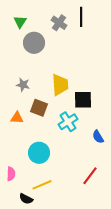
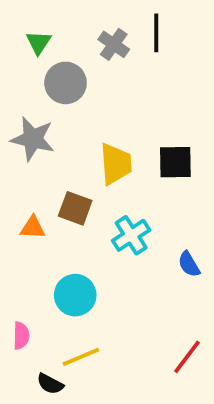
gray star: (23, 85) -> (33, 139), moved, size x1.6
black square: (83, 100) -> (175, 162), moved
red line: (90, 176) -> (187, 357), moved

